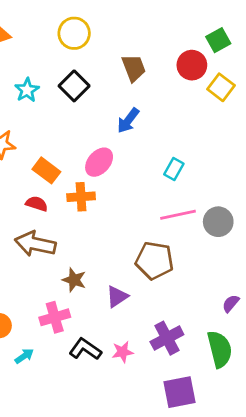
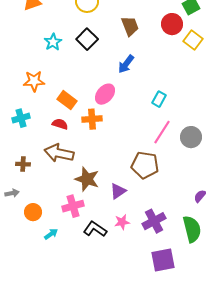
pink line: (178, 215) -> (162, 132), turned -45
brown star: (74, 280) -> (87, 179), size x1.4
pink star: (123, 352) -> (122, 222), moved

